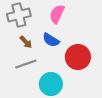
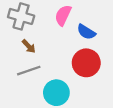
gray cross: (19, 15) -> (21, 16), turned 30
blue semicircle: (51, 40) -> (86, 32), moved

